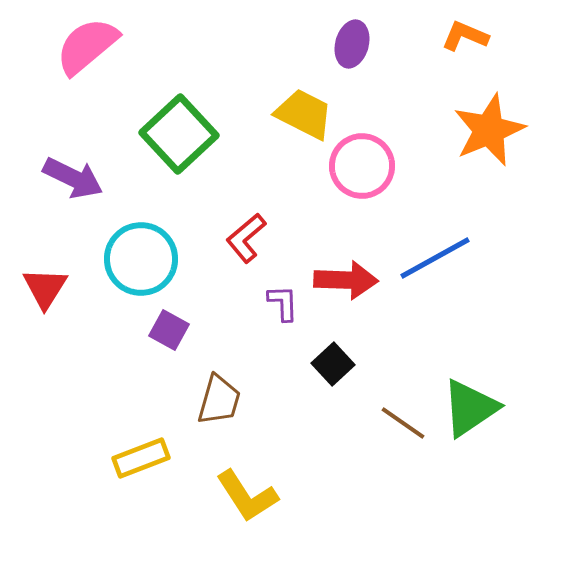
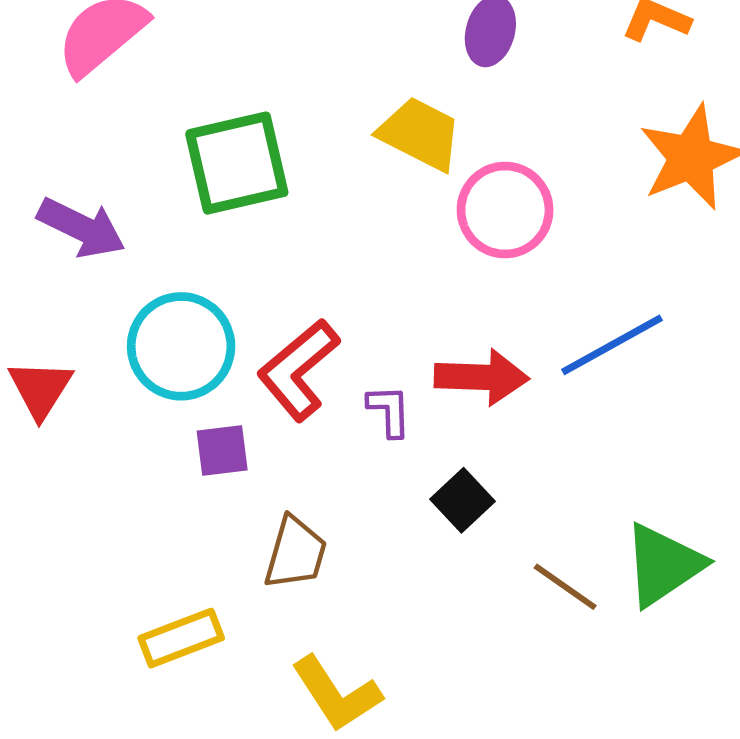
green square: (179, 134) -> (237, 163), turned 30
red L-shape: (246, 238) -> (298, 370), moved, size x1.4
purple square: (169, 330) -> (222, 450), turned -36

